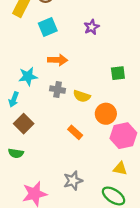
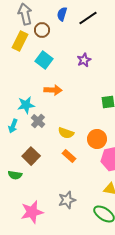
cyan square: (48, 27) -> (44, 60), turned -30
gray cross: (58, 90) -> (38, 121), moved, turned 32
yellow semicircle: (82, 96) -> (66, 133), moved
brown square: (24, 124) -> (31, 156), moved

